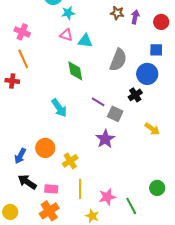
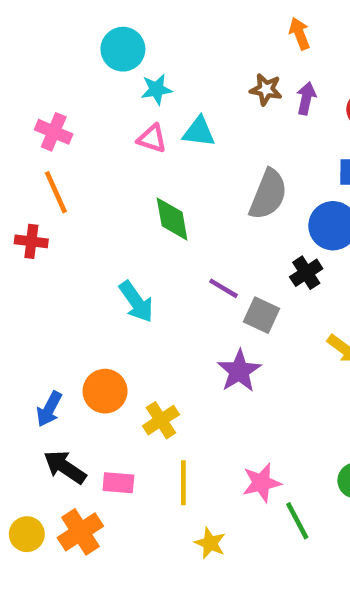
cyan triangle: (85, 41) -> (199, 132), moved
pink star: (107, 197) -> (261, 483), moved
orange cross: (49, 211) -> (80, 532), moved

